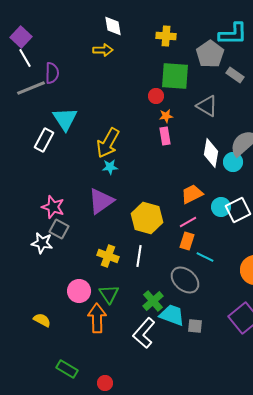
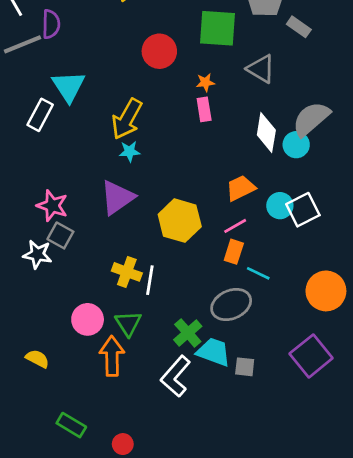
red circle: (156, 96) -> (159, 51), moved, size x1.6
white line: (139, 256) -> (150, 280), moved
gray ellipse: (185, 280) -> (231, 305), turned -64

